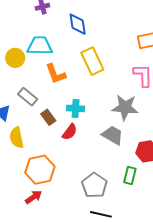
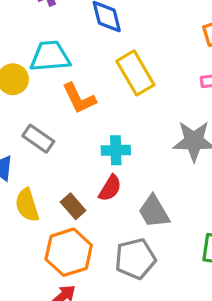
brown rectangle: (48, 117) -> (73, 206), moved
gray trapezoid: (113, 135) -> (154, 212), moved, turned -145
gray pentagon: (94, 185) -> (135, 259), moved, turned 30

